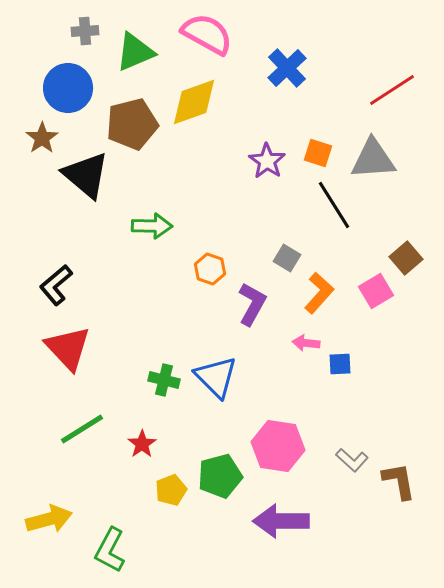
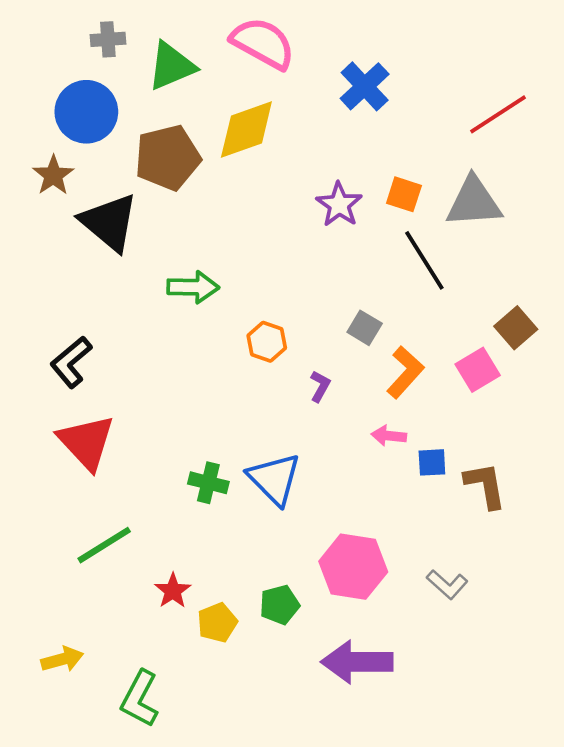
purple L-shape: (252, 304) -> (320, 386), size x0.6
red star: (142, 444) -> (173, 591), moved
green pentagon: (220, 476) -> (279, 605), size x0.7
brown L-shape: (399, 481) -> (485, 485), moved
yellow arrow: (49, 519) -> (62, 659), size x0.7

